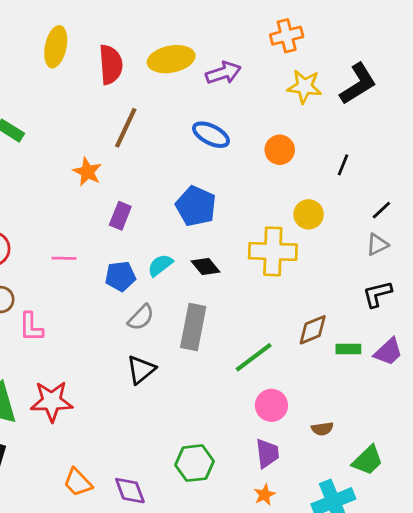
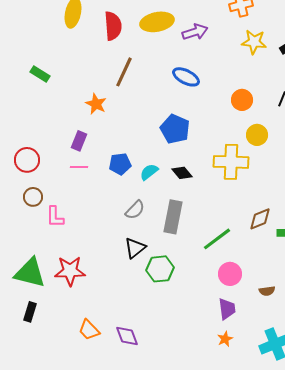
orange circle: (280, 150) -> (242, 100), moved
purple rectangle: (120, 216) -> (79, 141), moved
blue pentagon: (120, 276) -> (120, 164), moved
green hexagon: (195, 463) -> (160, 269), moved

